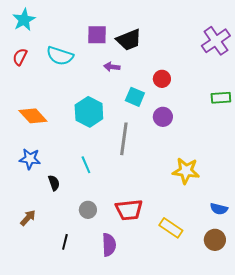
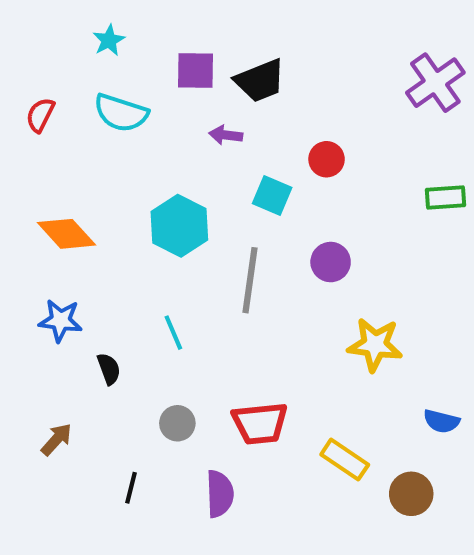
cyan star: (24, 20) -> (109, 40), moved, size x0.7
purple circle: (163, 117) -> (331, 262), moved
brown circle: (215, 240) -> (411, 494), moved

